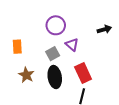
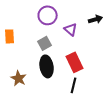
purple triangle: (72, 45) -> (71, 29), moved
brown star: (26, 75) -> (19, 78), moved

